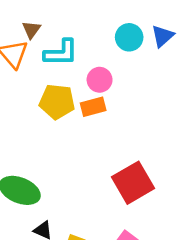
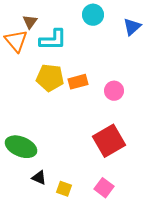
cyan circle: (129, 37) -> (93, 15), moved
pink circle: (100, 80) -> (114, 91), moved

